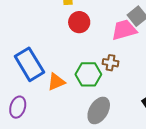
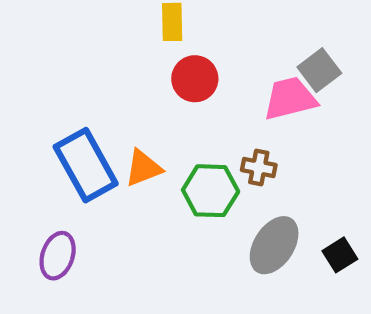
orange triangle: (56, 82) -> (143, 168), moved
gray ellipse: (99, 110) -> (274, 245), moved

